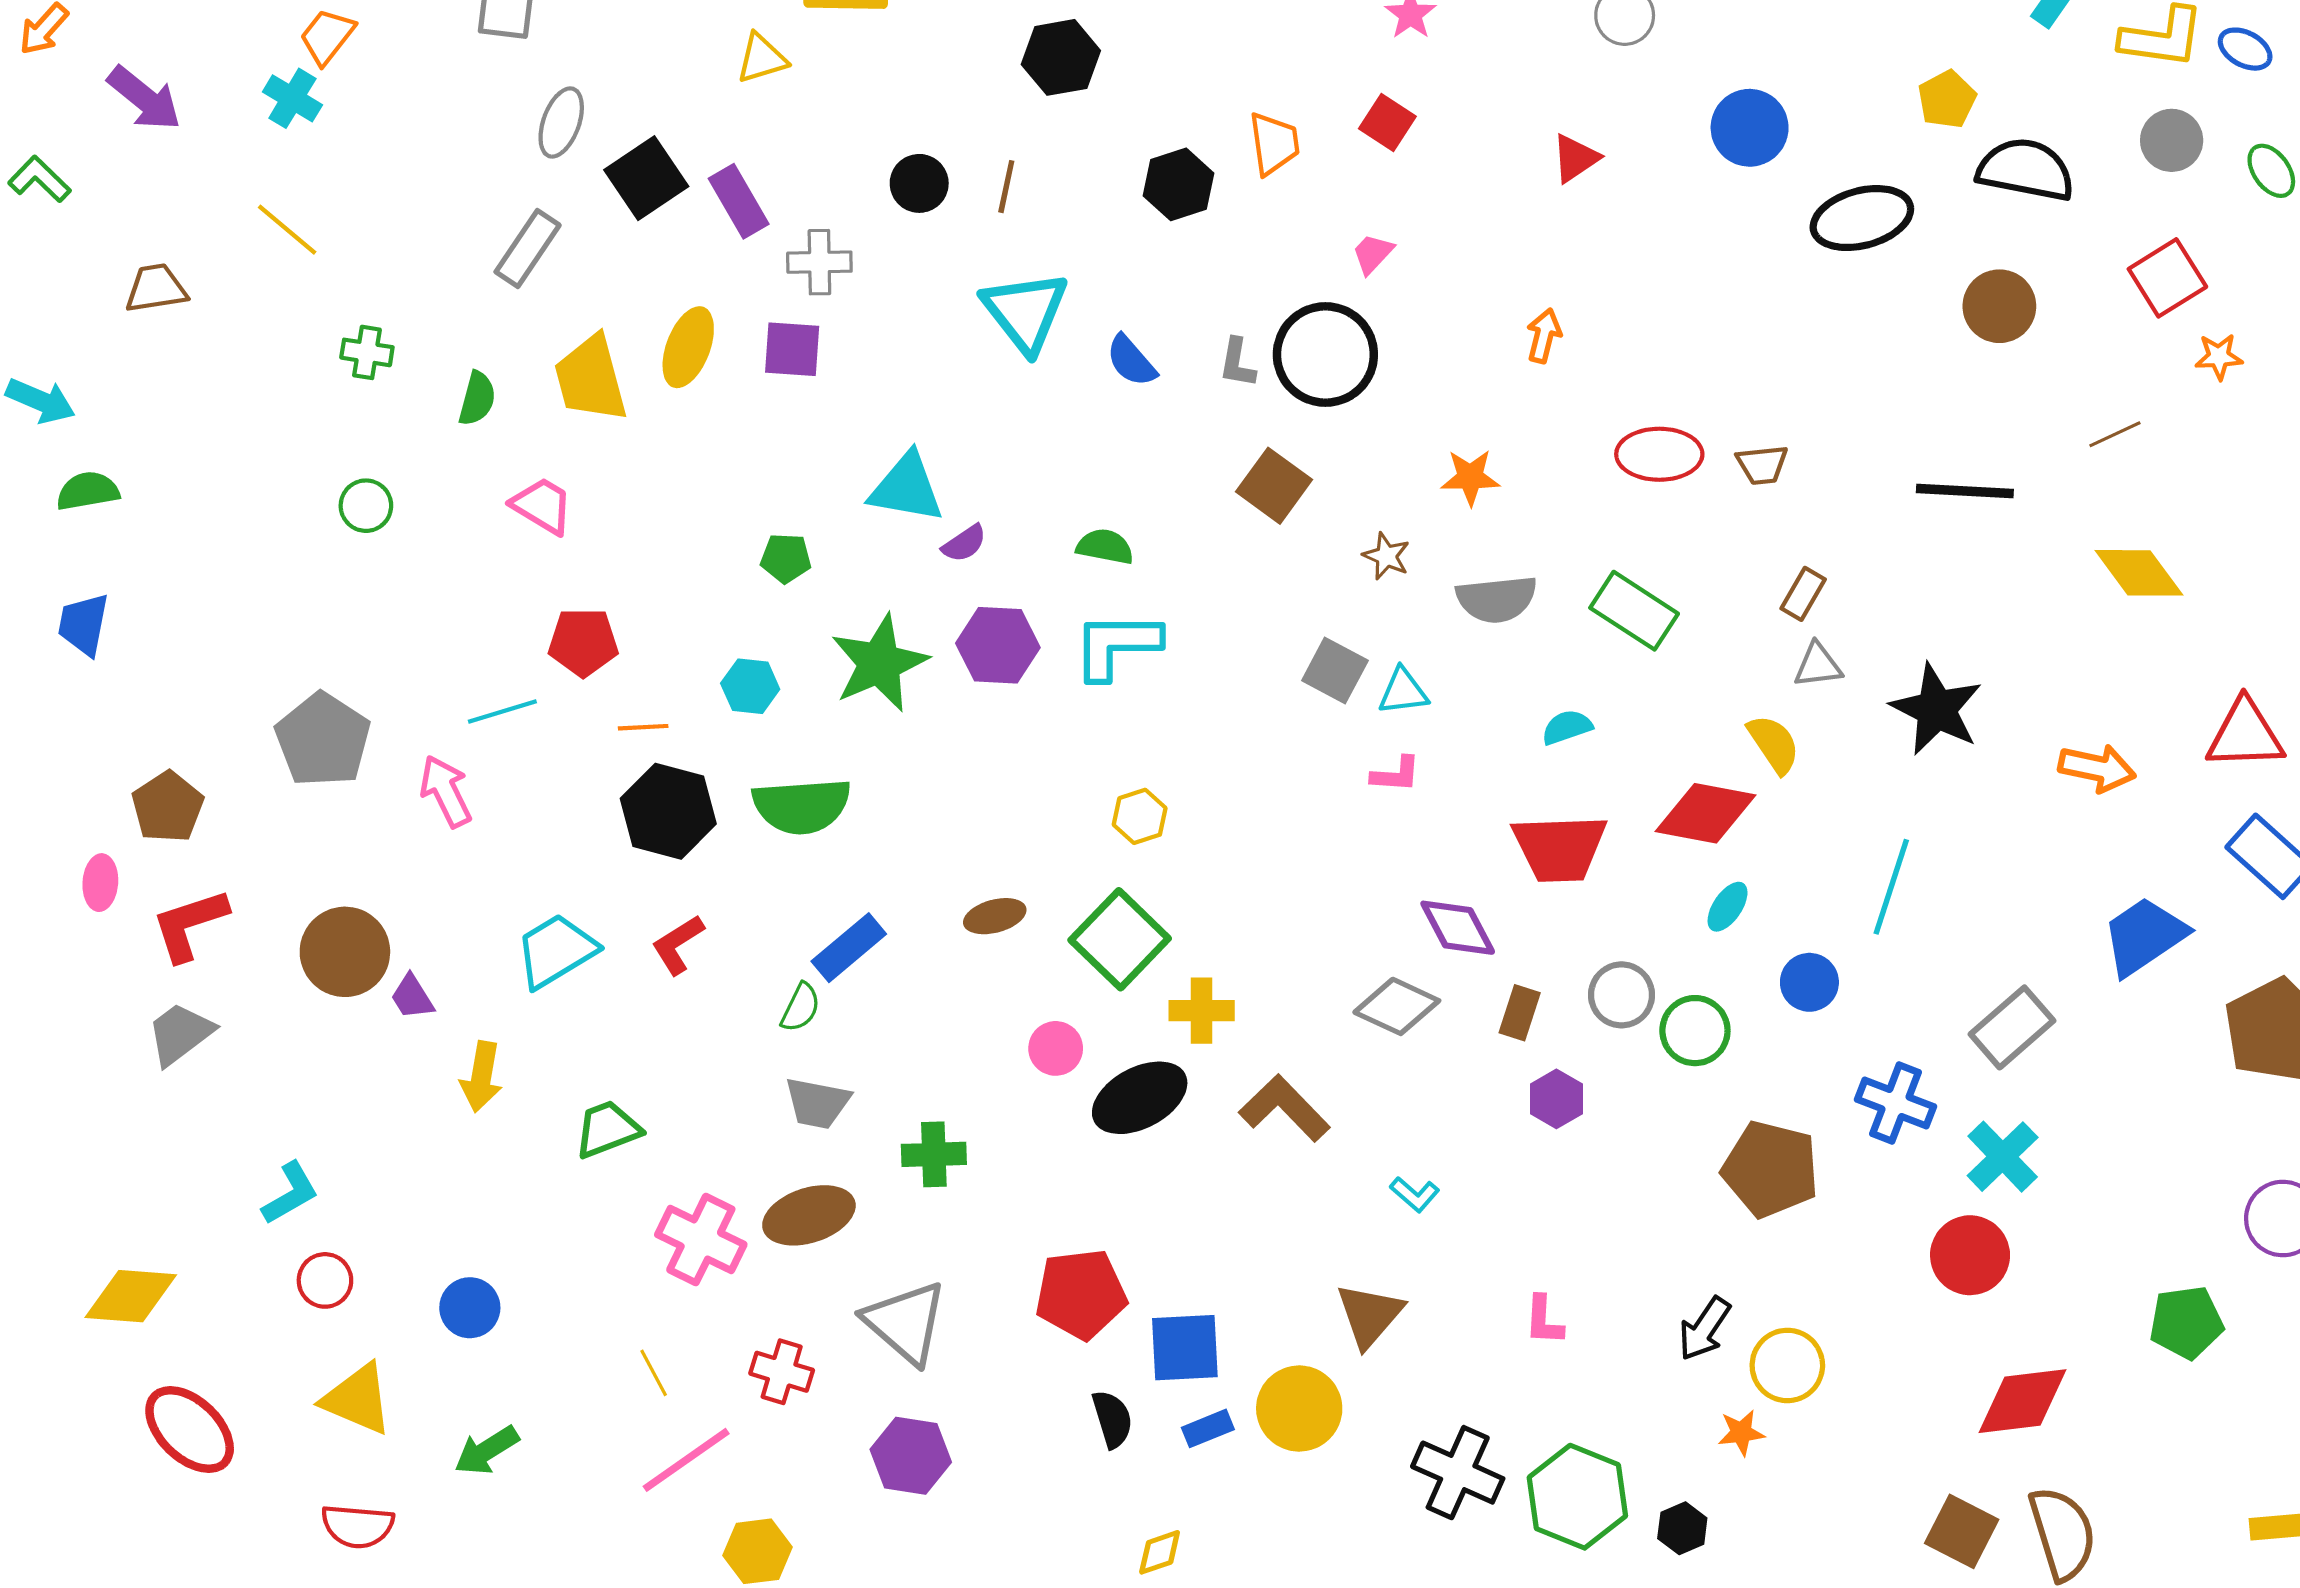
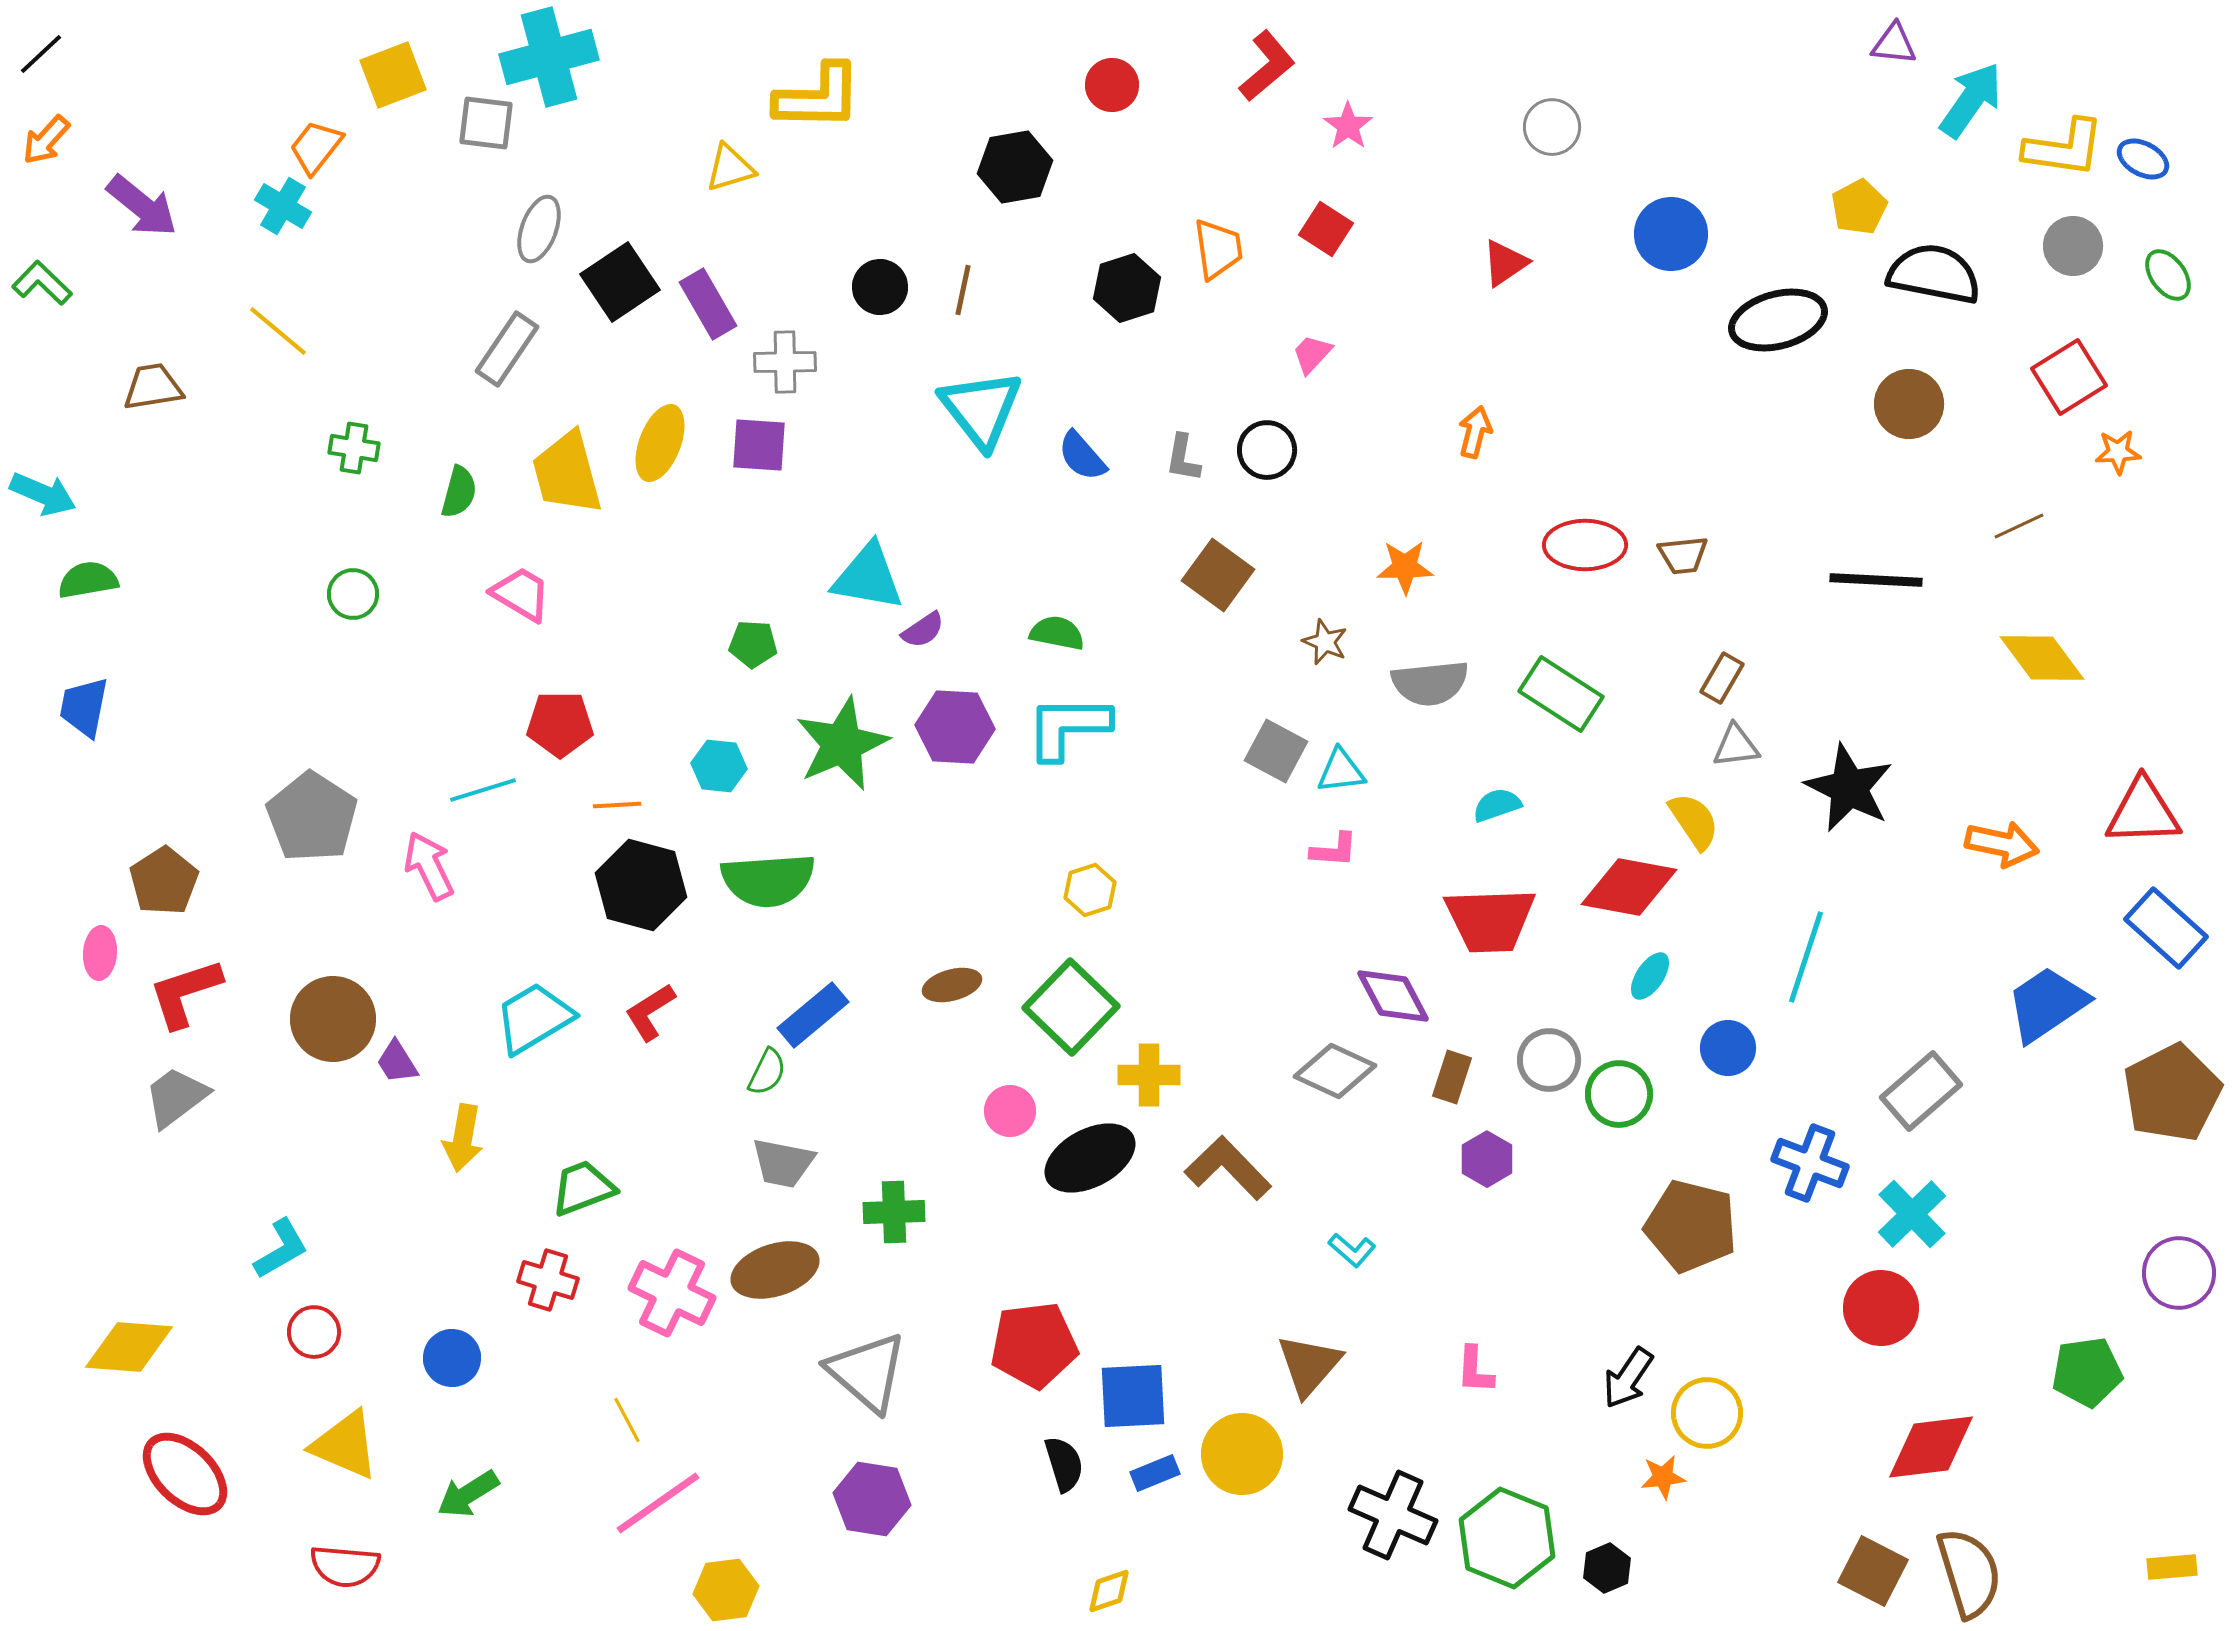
black circle: (1325, 355) -> (1267, 450), size x0.6
red cross: (782, 1372) -> (548, 1280), moved

